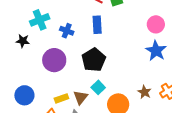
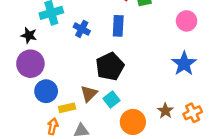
pink circle: (156, 24) -> (187, 21), moved
purple circle: (54, 60) -> (30, 64), moved
blue circle: (24, 95) -> (46, 91), moved
brown triangle: (81, 97) -> (89, 94), moved

